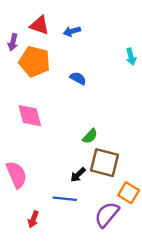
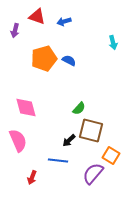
orange pentagon: (35, 61) -> (44, 58), moved, turned -30
pink diamond: (30, 116) -> (26, 108), moved

